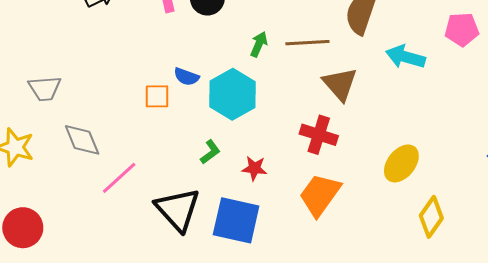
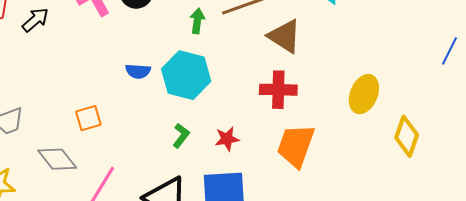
orange square: (157, 96) -> (88, 118), moved

